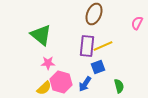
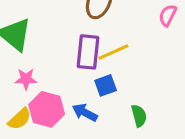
blue arrow: (85, 84) -> (85, 112), turned 84

